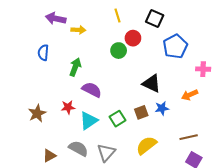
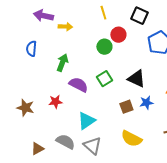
brown star: (37, 113) -> (25, 108), turned -30
green square: (118, 119) -> (104, 79), moved
cyan triangle: (89, 121) -> (86, 121), moved
yellow semicircle: (146, 145) -> (131, 139), turned -115
gray triangle: (106, 153) -> (92, 146), turned -30

